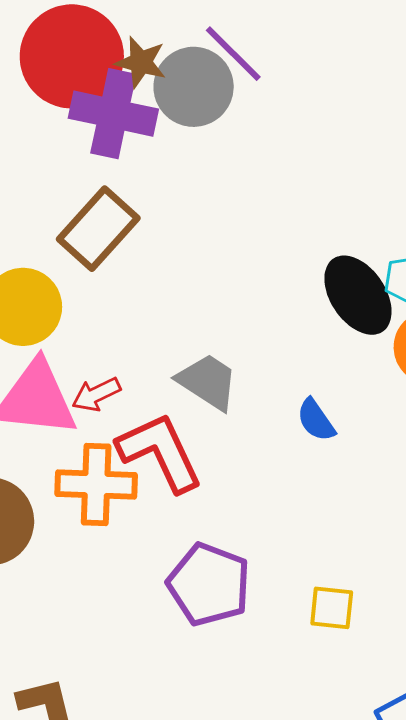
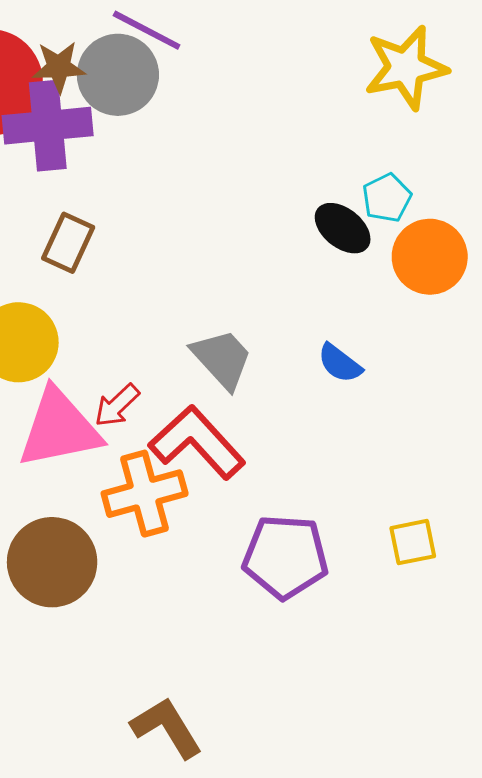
brown rectangle: (98, 229) -> (68, 243), size x0.7
black ellipse: (358, 295) -> (343, 228), size x0.7
gray trapezoid: (208, 382) -> (222, 359), turned 32

